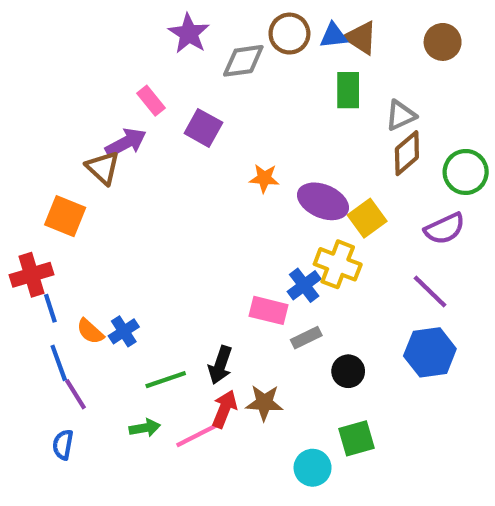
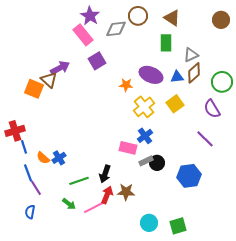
blue triangle: (333, 36) -> (177, 77), moved
brown circle: (443, 42) -> (221, 20), moved
pink rectangle: (151, 101) -> (83, 35), moved, size x1.5
purple square: (203, 128) -> (97, 61), turned 30
purple ellipse: (323, 201) -> (151, 75), moved
orange square: (65, 216) -> (34, 89), moved
purple semicircle: (445, 229) -> (212, 109), turned 84
yellow cross: (338, 264) -> (144, 107), moved, turned 30
blue hexagon: (430, 352) -> (189, 176), moved
black circle: (348, 371) -> (157, 163), moved
green arrow: (145, 428) -> (69, 204), turned 48
green square: (357, 438) -> (178, 226), moved

